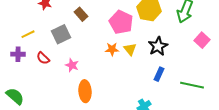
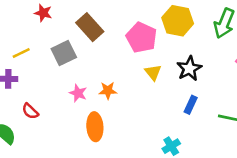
brown rectangle: (81, 14) -> (90, 27), size x1.5
orange star: (112, 49) -> (108, 91), moved
red semicircle: (43, 58) -> (30, 111), moved

